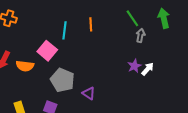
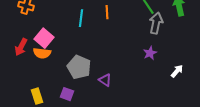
gray arrow: (140, 35) -> (156, 23), size x1.5
pink square: (47, 51) -> (44, 38), moved
white arrow: (148, 69) -> (177, 71), moved

